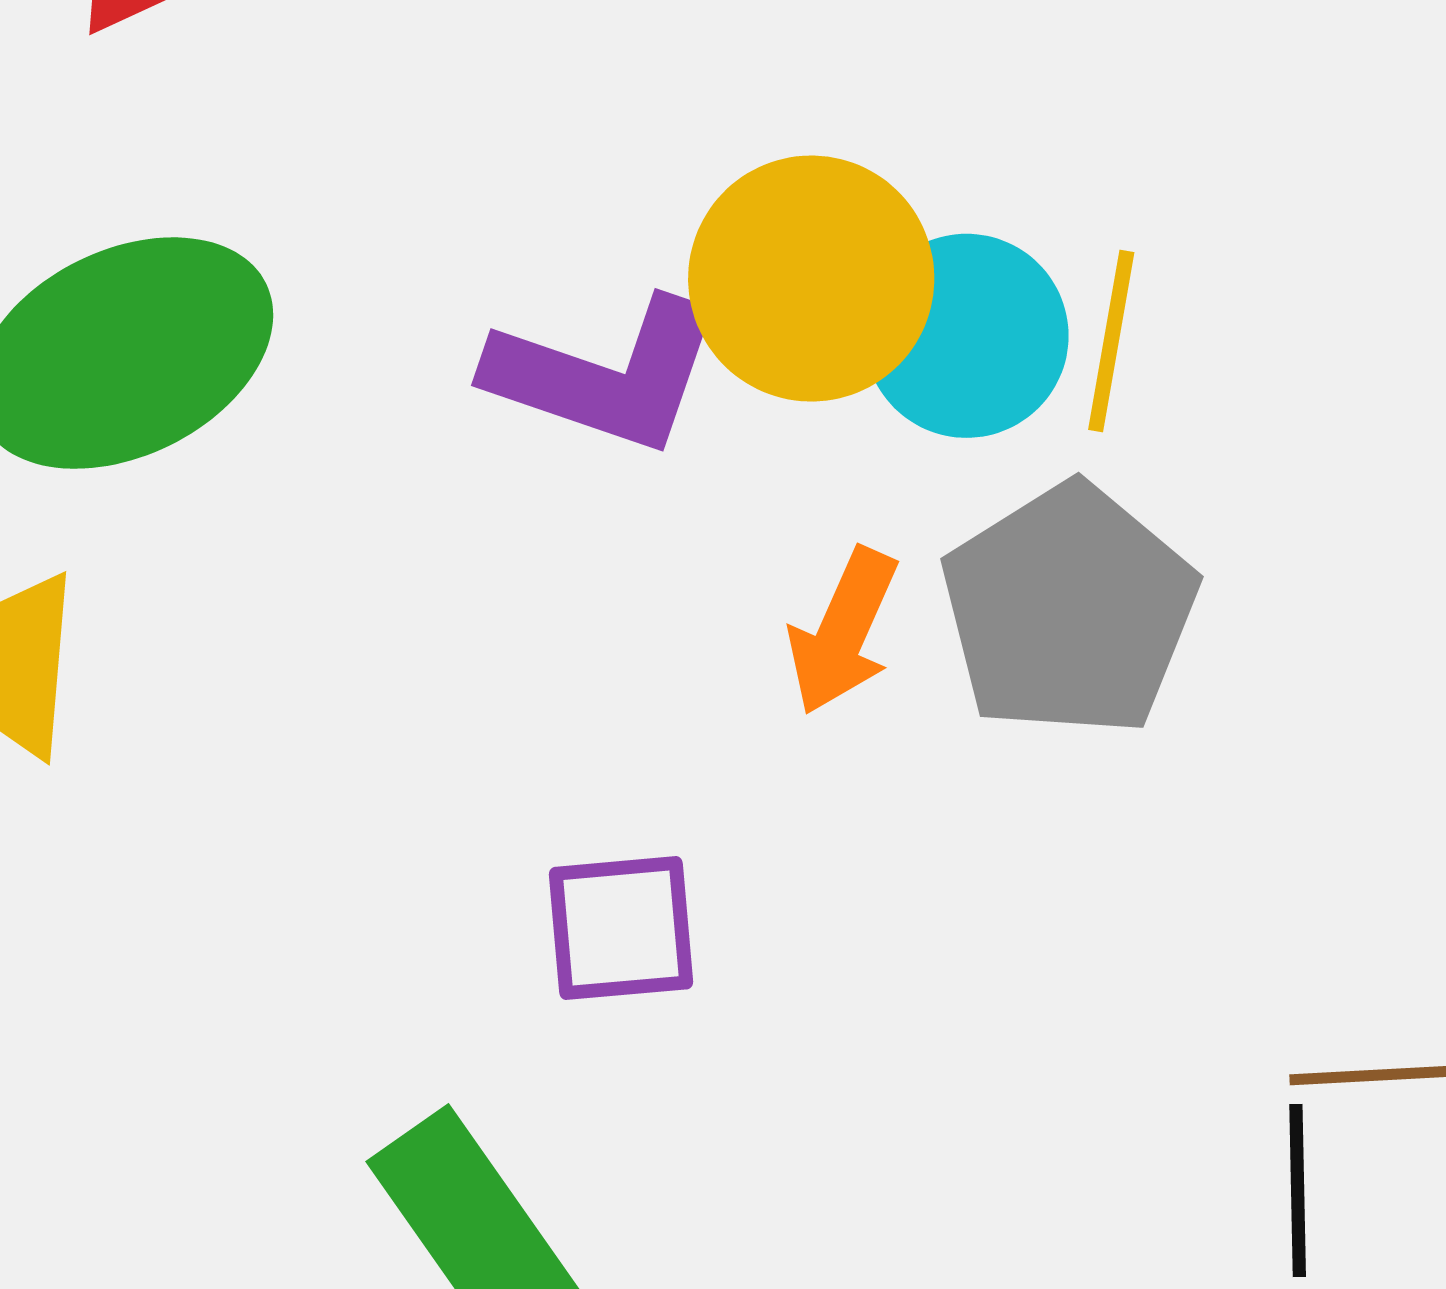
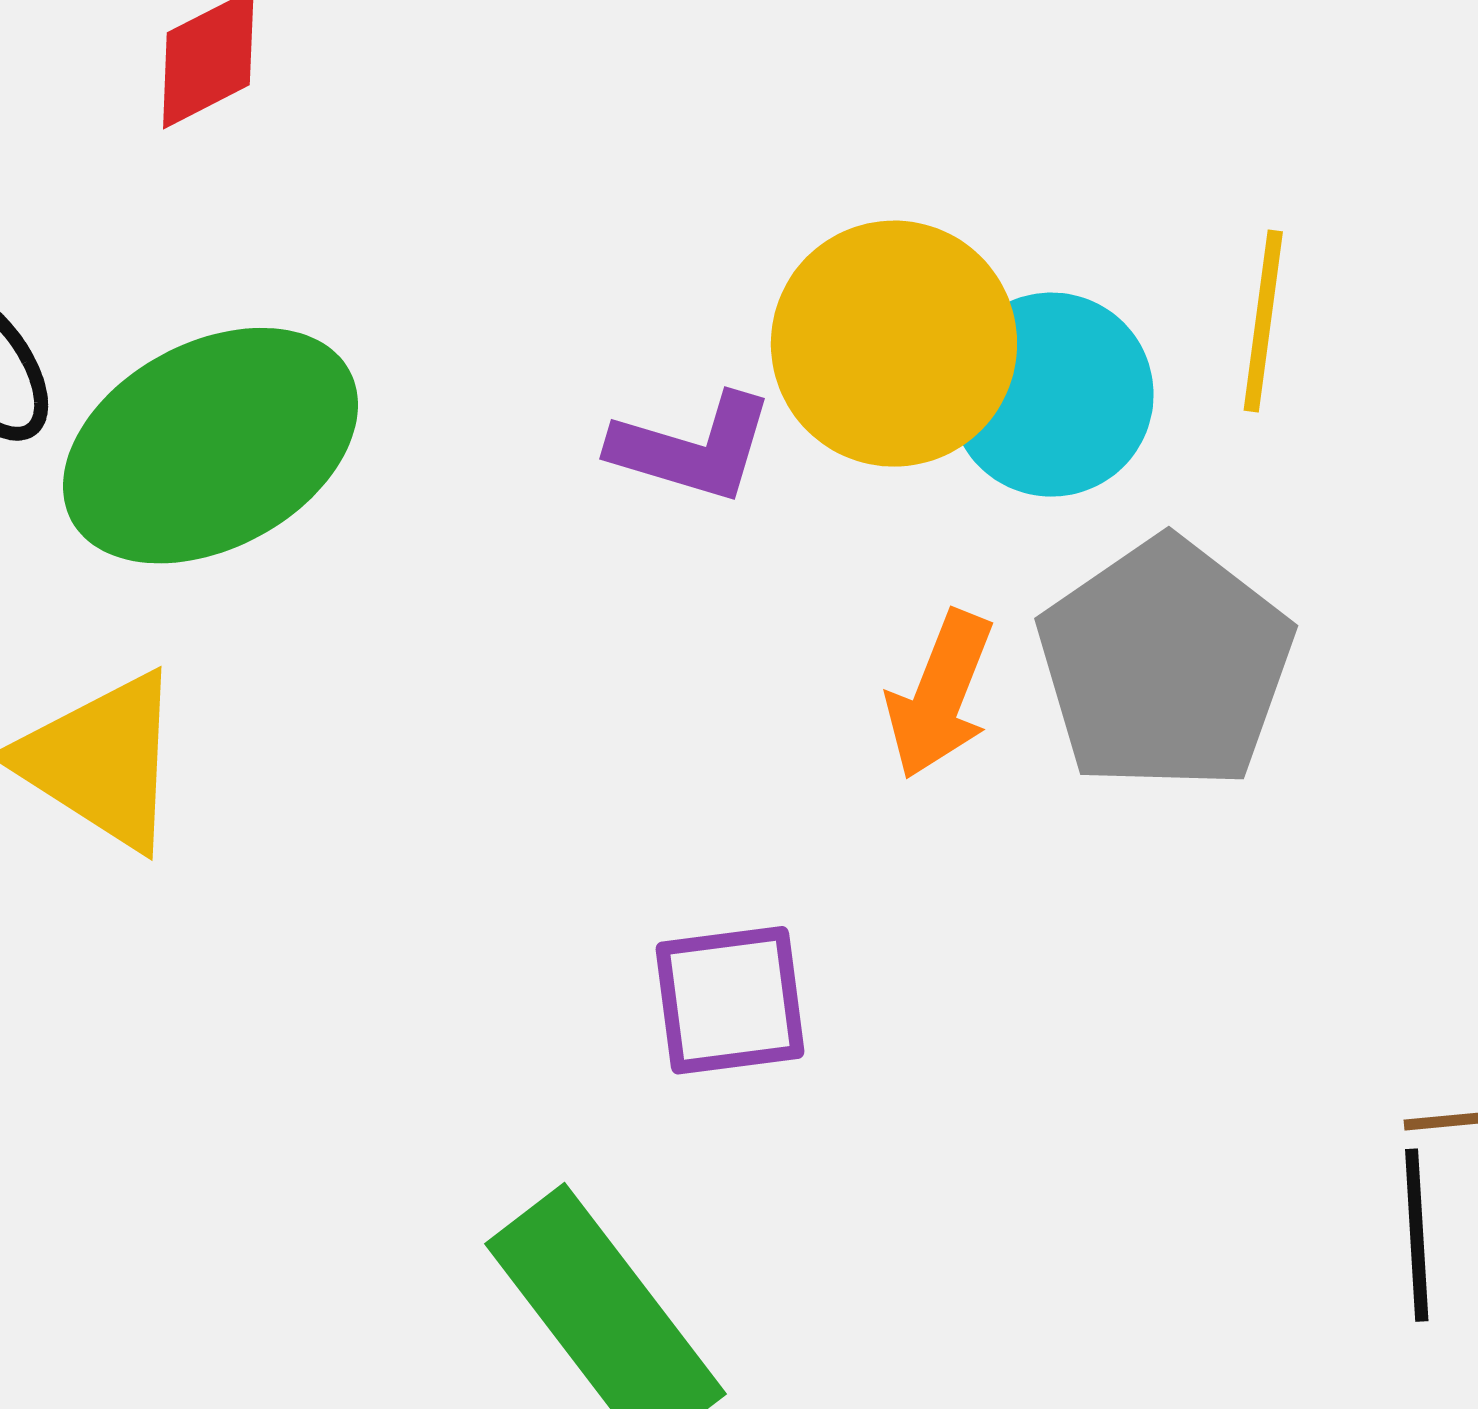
yellow line: (1111, 341) -> (1263, 321), moved
purple L-shape: (606, 375) -> (692, 448), size x0.7

